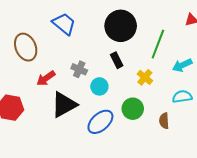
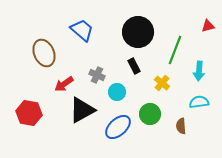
cyan arrow: (182, 65) -> (199, 71), turned -60

